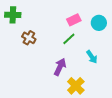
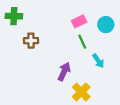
brown cross: (29, 38) -> (31, 41), turned -32
green line: (69, 39) -> (82, 42), moved, turned -72

